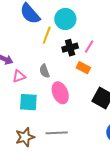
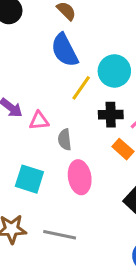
pink triangle: (19, 76) -> (39, 121), moved

